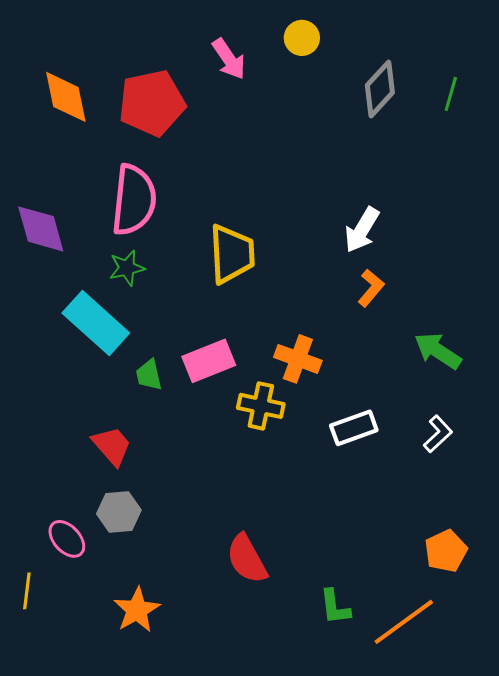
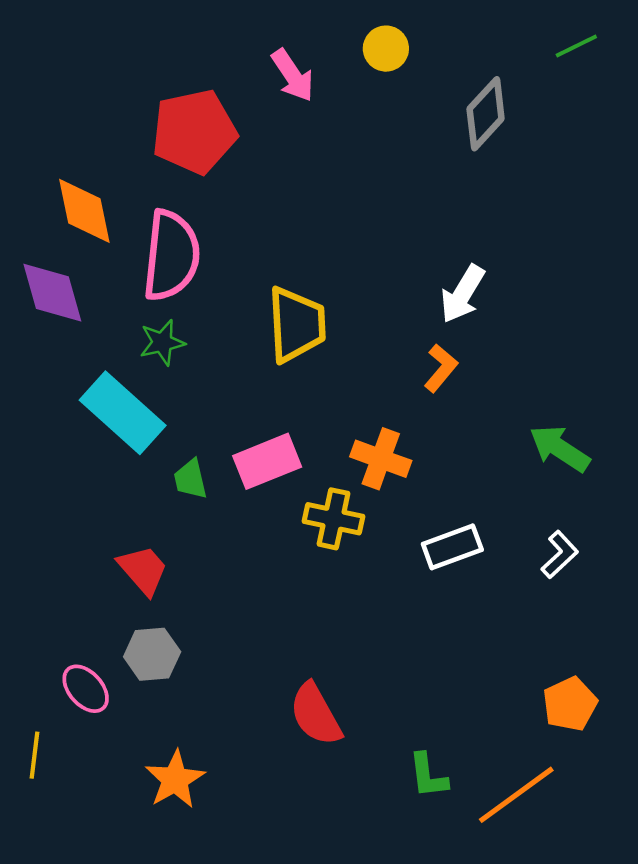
green line: (451, 94) -> (576, 46), moved, turned 48
orange diamond: (66, 97) -> (84, 211), moved
orange L-shape: (371, 288) -> (441, 368), moved

